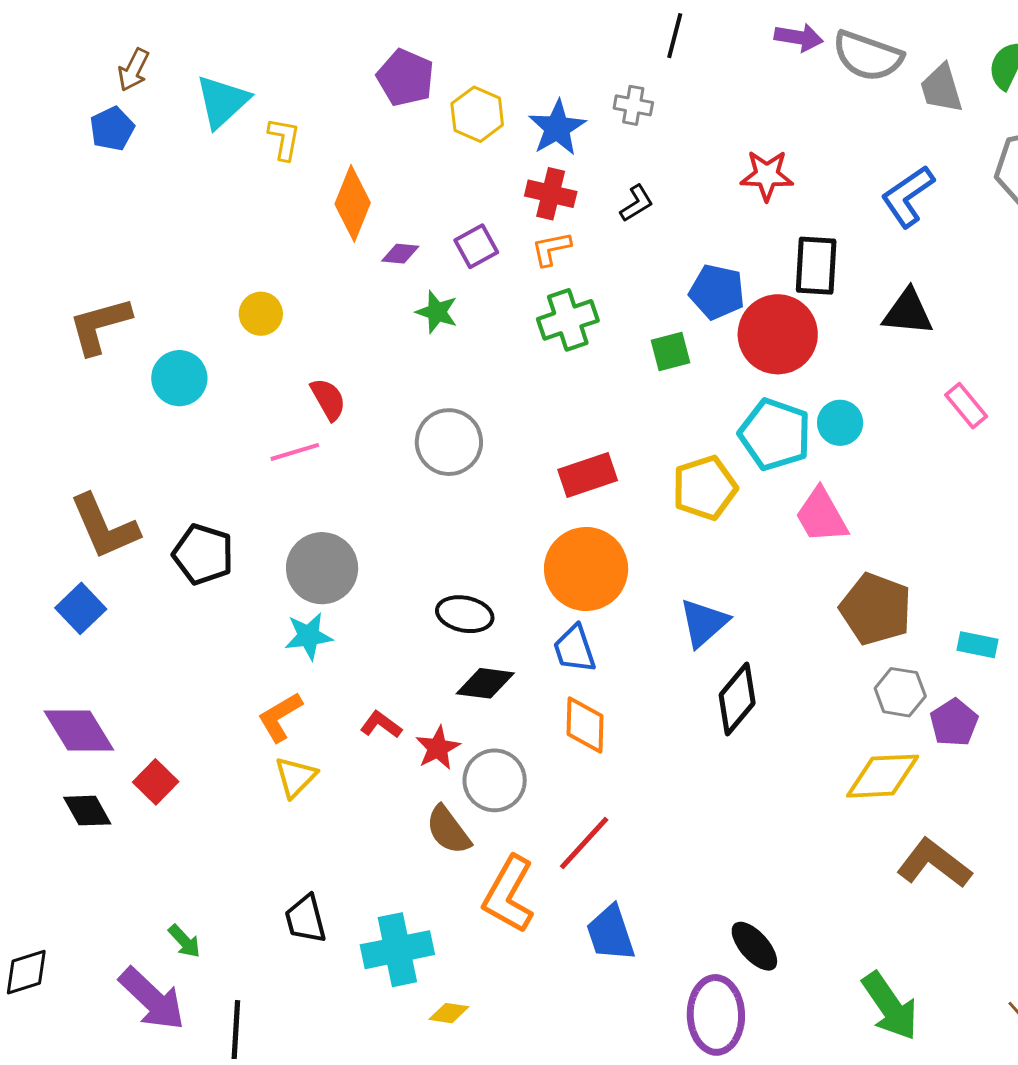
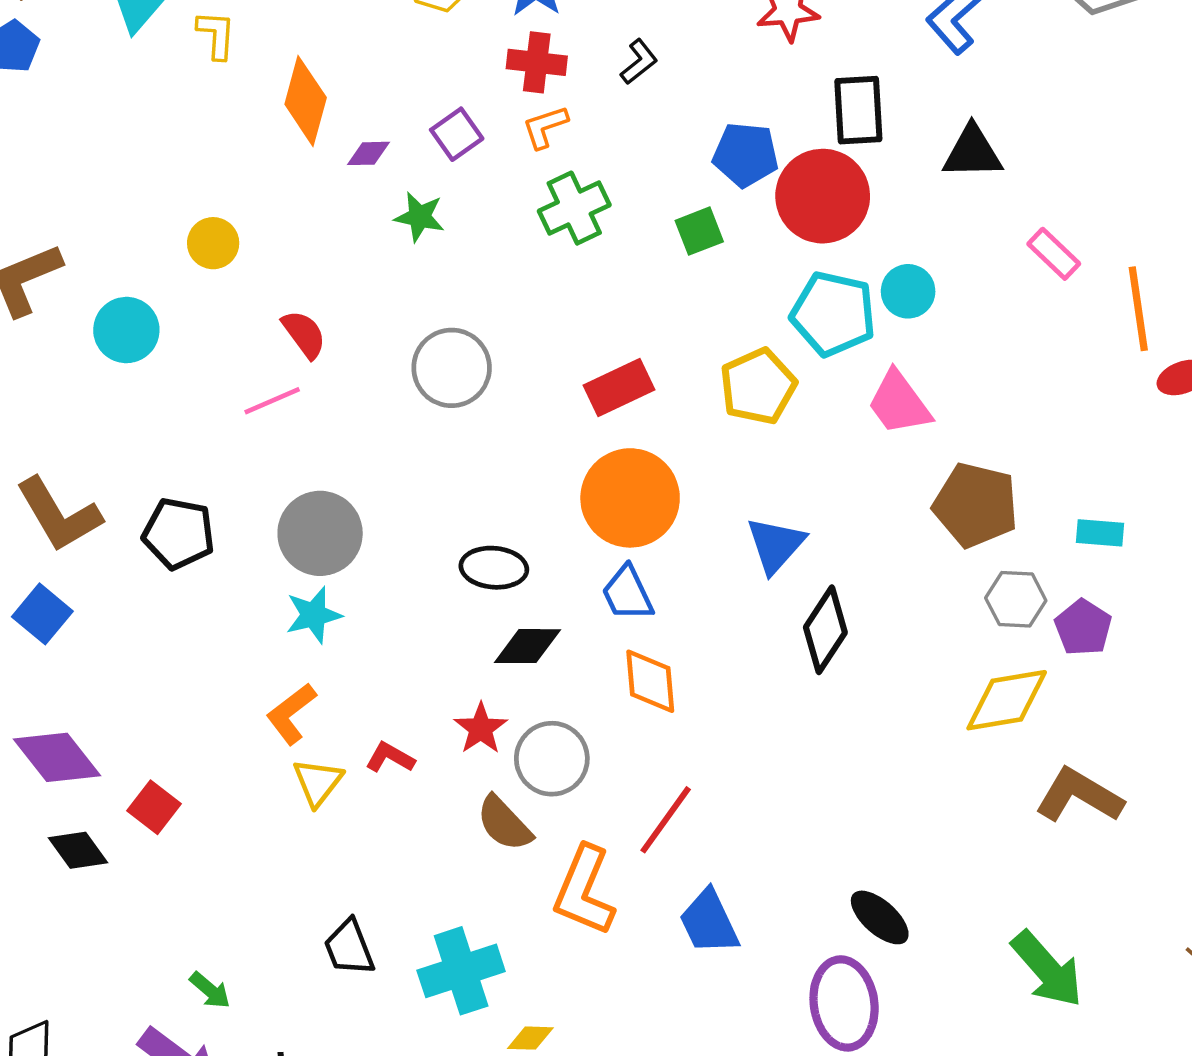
red L-shape: (381, 725) -> (390, 758), moved

